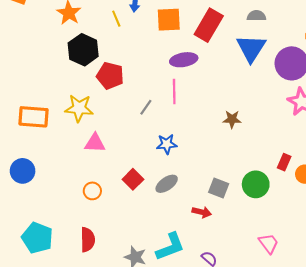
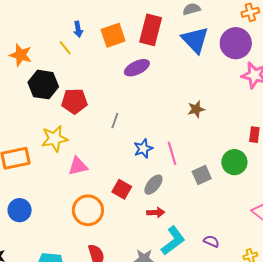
pink line: (174, 91) -> (172, 153), moved
gray square: (219, 188) -> (202, 175), turned -30
orange circle: (92, 191) -> (88, 210), size x1.8
red arrow: (202, 212) -> (156, 213), moved

